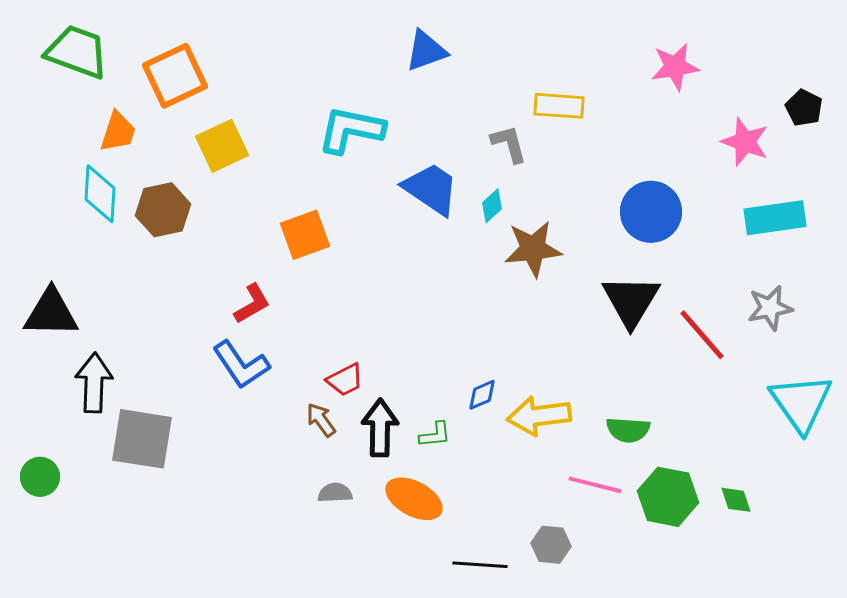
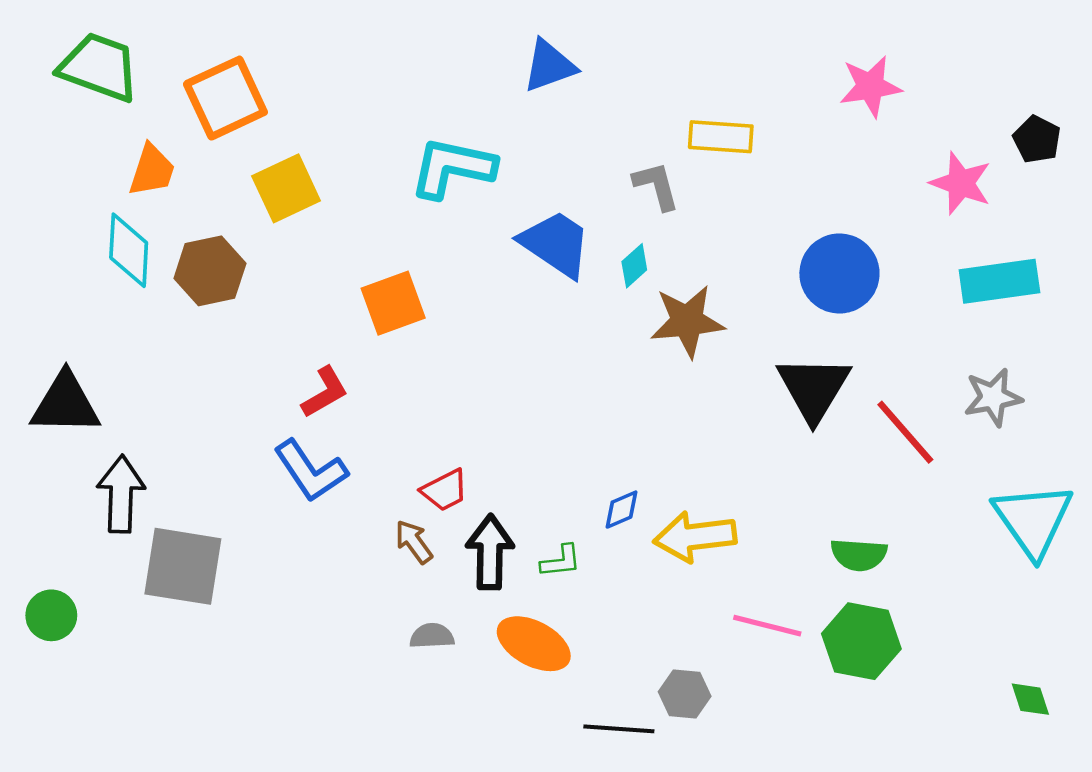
green semicircle: (628, 430) -> (859, 555), moved
green diamond: (736, 500) -> (1030, 699), moved
gray hexagon: (551, 545) -> (685, 694), moved

